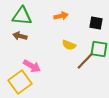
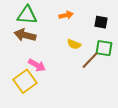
brown arrow: (20, 36) -> (25, 35), size x1.5

